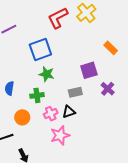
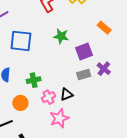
blue square: (40, 50) -> (21, 41), moved, turned 30
green star: (47, 74) -> (61, 36), moved
gray rectangle: (75, 92) -> (84, 74), moved

